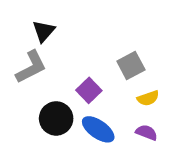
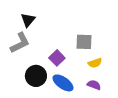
gray square: (131, 65) -> (84, 42), turned 30

